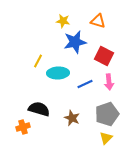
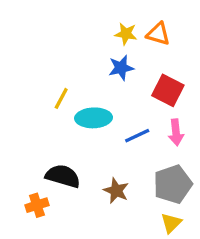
yellow star: (63, 21) -> (126, 34), moved
blue star: (75, 42) -> (121, 68), size x0.7

